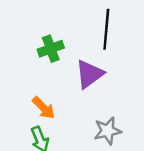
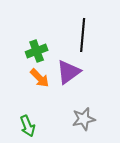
orange arrow: (43, 108) -> (40, 78), moved

